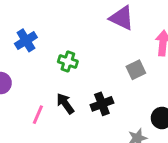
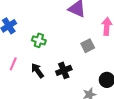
pink line: (38, 115) -> (13, 64), moved

